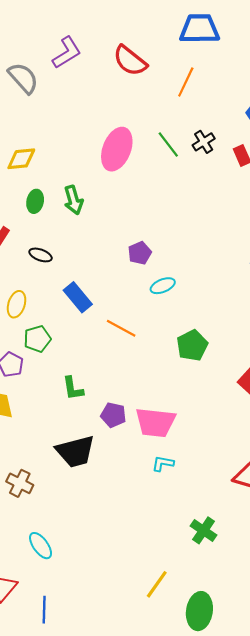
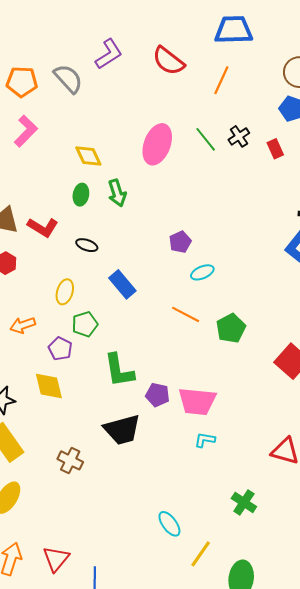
yellow diamond: (21, 159) -> (88, 156), moved, turned 72
orange line: (121, 328) -> (186, 314), moved
green L-shape: (73, 388) -> (119, 370), size x1.5
cyan ellipse: (41, 546) -> (169, 524), moved

